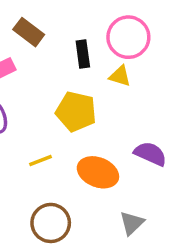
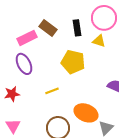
brown rectangle: (29, 32) -> (48, 28), moved
orange ellipse: (98, 172) -> (86, 113), moved

